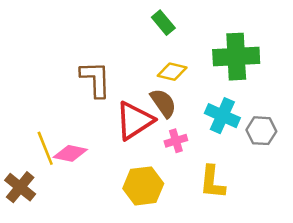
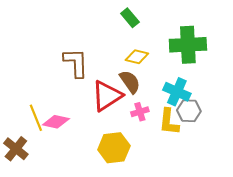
gray hexagon: (261, 131) -> (189, 111), moved
yellow L-shape: (212, 182) -> (169, 122), moved

